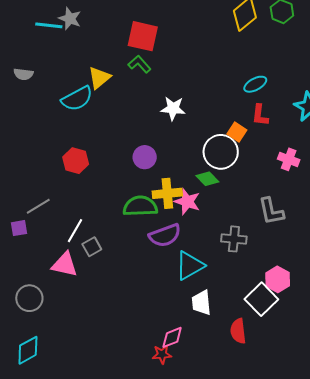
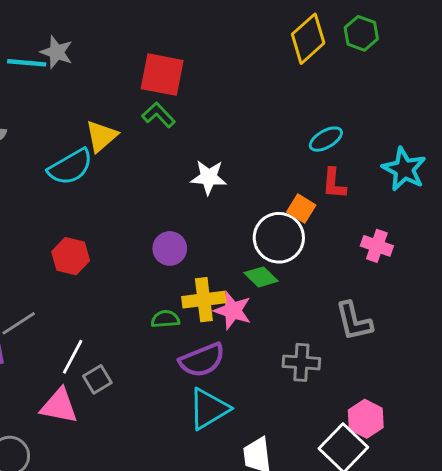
green semicircle: (140, 206) -> (165, 319), size x0.6
cyan triangle: (190, 266) -> (209, 409), moved

